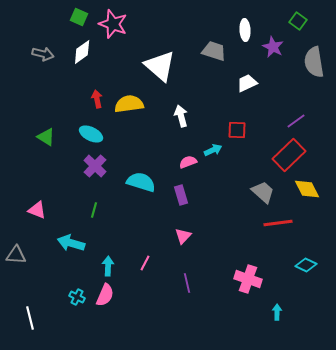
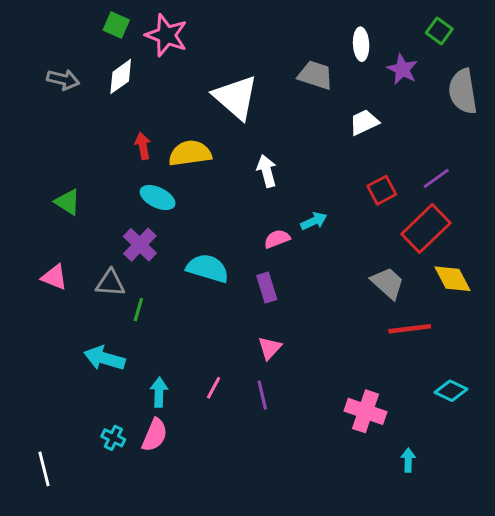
red square: (237, 130) -> (382, 190), moved, turned -30
cyan ellipse: (91, 134) -> (158, 198), moved
pink triangle: (37, 210) -> (54, 277), moved
gray triangle: (16, 255) -> (110, 283), moved
purple line: (187, 283) -> (262, 395), moved

